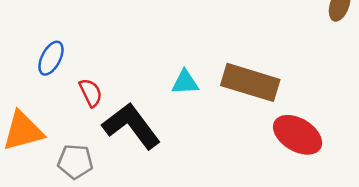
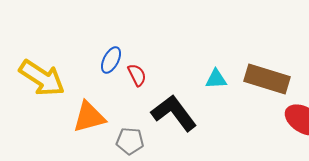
red semicircle: (91, 93) -> (137, 75), moved

